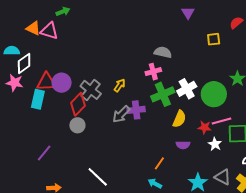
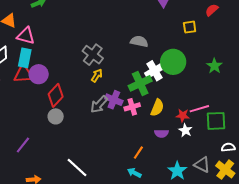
pink triangle: (49, 31) -> (26, 36), moved
pink cross: (153, 72) -> (132, 107), moved
white cross: (187, 89) -> (155, 71), moved
gray cross: (91, 90) -> (93, 55), moved
green circle: (214, 94) -> (173, 62), moved
cyan rectangle: (38, 99) -> (25, 58), moved
purple cross: (136, 110) -> (114, 100), turned 30
white star: (215, 144) -> (185, 130), moved

